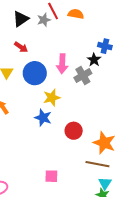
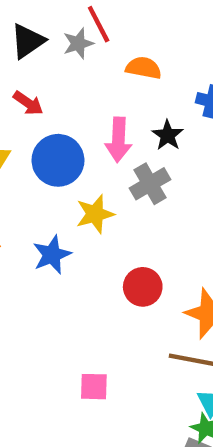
orange semicircle: (76, 14) -> (144, 68), moved
black star: (94, 60) -> (168, 135), moved
gray cross: (83, 75) -> (150, 184), moved
blue star: (43, 118) -> (52, 255), moved, turned 30

